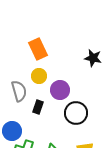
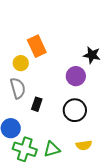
yellow circle: (39, 76) -> (21, 63), moved
purple circle: (60, 90) -> (76, 76), moved

